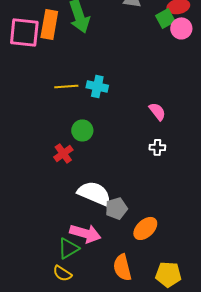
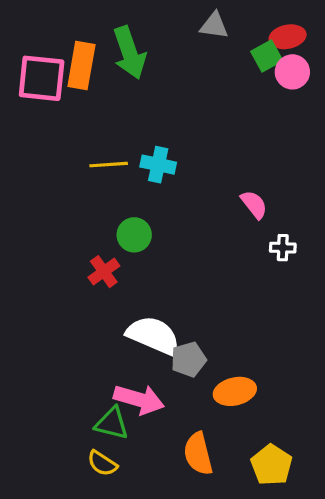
white cross: (157, 147) -> (283, 248), moved
orange ellipse: (145, 228) -> (235, 391), turned 30
green triangle: (68, 248) -> (112, 423), turned 45
yellow pentagon: (168, 274) -> (272, 465), turned 30

